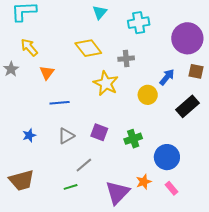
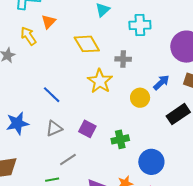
orange triangle: (47, 73) -> (49, 22), moved
blue line: (60, 103) -> (52, 95), turned 42
blue star: (29, 135) -> (17, 123), size x1.6

